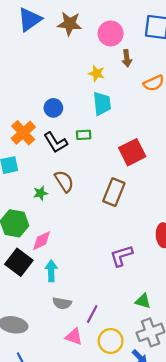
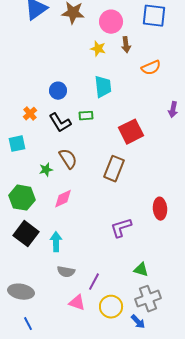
yellow star: (97, 73) -> (98, 49), moved
orange cross: (23, 133) -> (30, 114), size x0.6
pink diamond: (42, 241) -> (63, 199), moved

